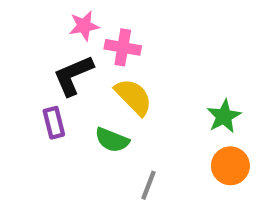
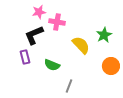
yellow semicircle: (134, 97) -> (81, 45), moved
green star: (224, 116) -> (104, 35), moved
orange circle: (230, 166) -> (111, 66), moved

